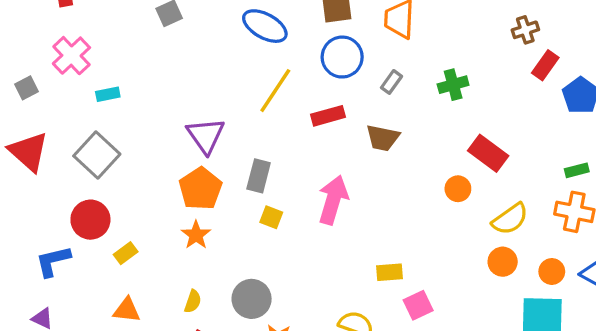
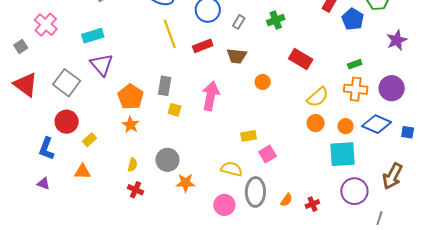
yellow line: (275, 91) -> (170, 34), turned -48
cyan rectangle: (108, 94) -> (93, 36), moved, size x1.5
purple triangle: (206, 136) -> (102, 65), moved
orange circle: (458, 189) -> (263, 82), moved
blue L-shape: (53, 261) -> (47, 149), turned -50
orange triangle: (127, 310) -> (82, 172), moved

